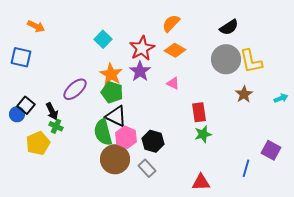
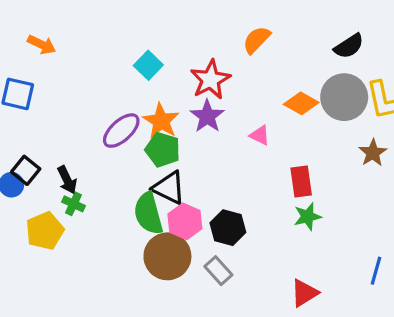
orange diamond: (175, 50) -> (301, 103), moved
purple ellipse: (75, 89) -> (121, 131), moved
red triangle: (201, 182) -> (304, 293), turned -30

